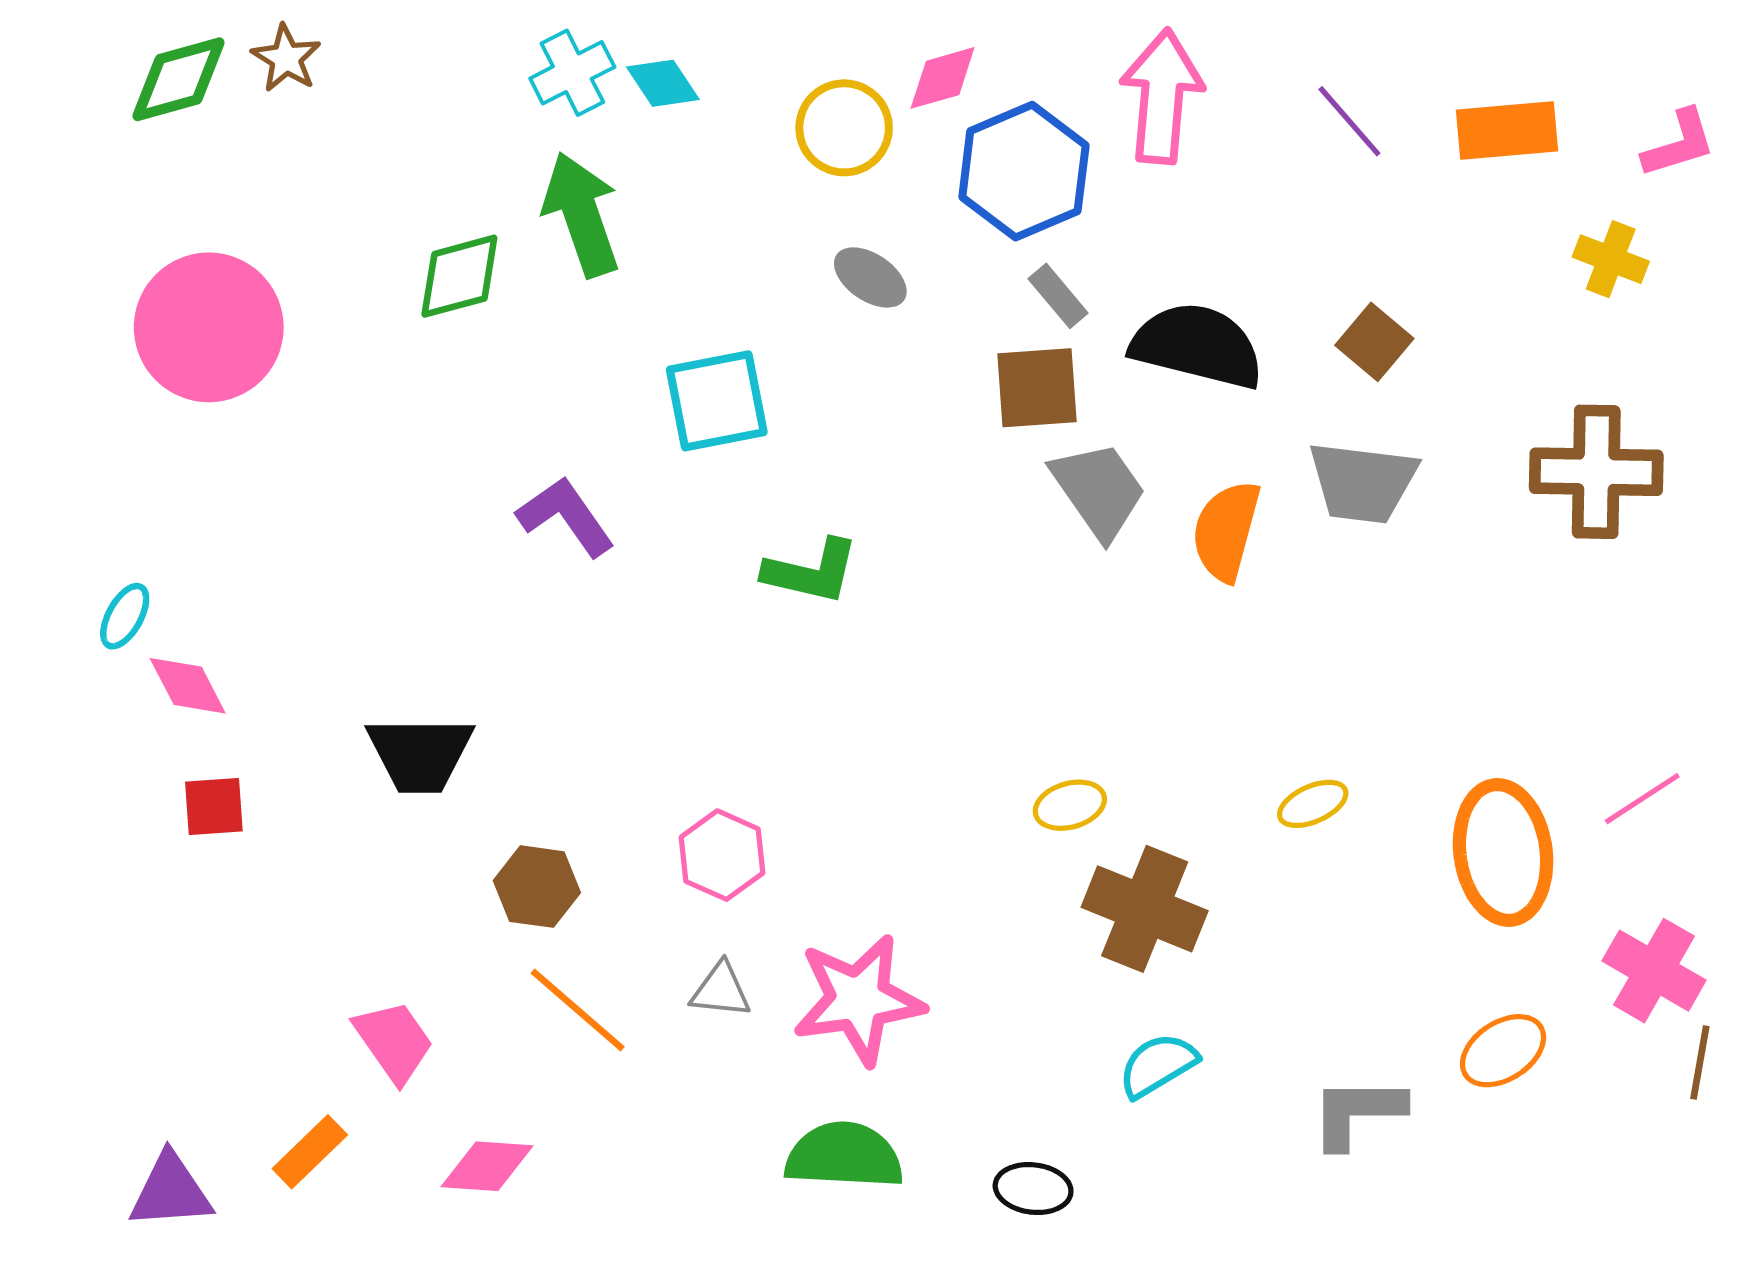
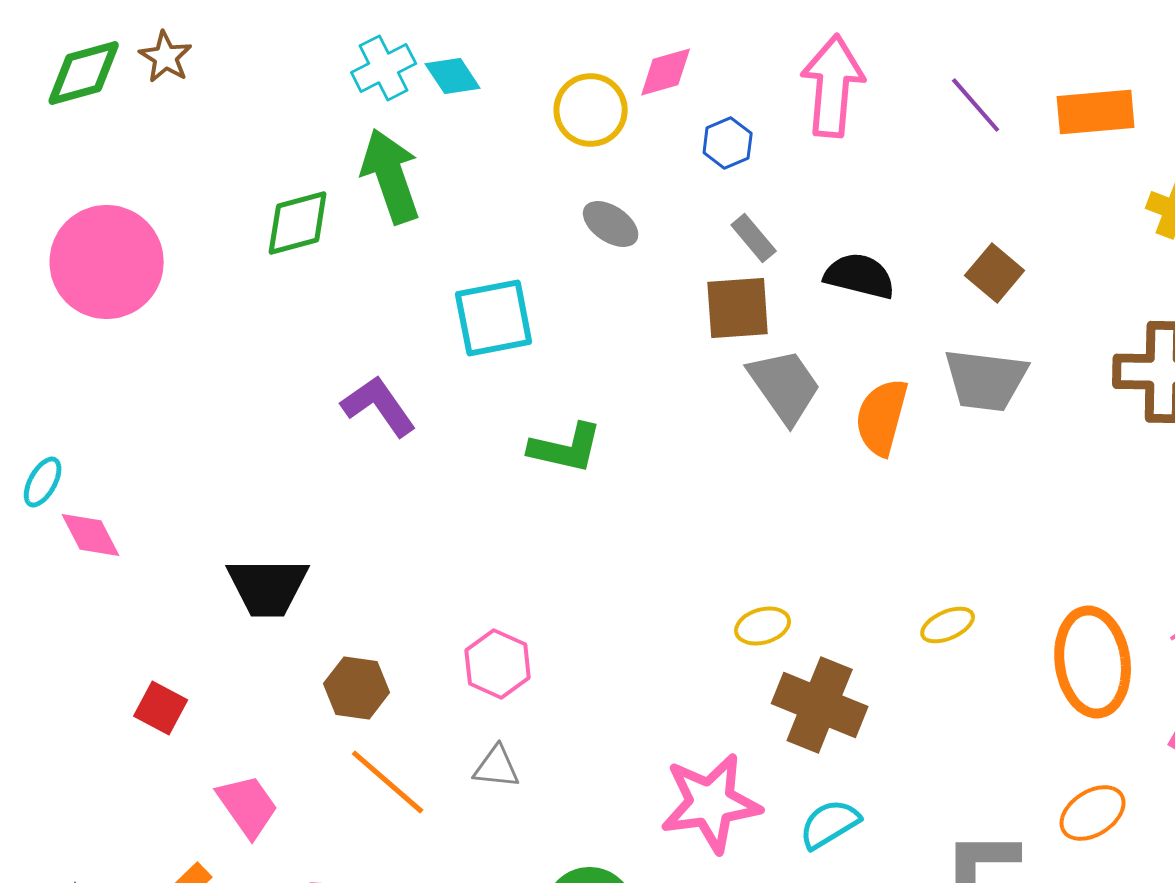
blue hexagon: (1024, 171) -> (728, 143), size x0.5
black semicircle: (1197, 346) -> (860, 276), size x0.7
red square: (214, 807) -> (161, 708), moved, turned 32
pink star: (859, 999) -> (711, 803), moved

